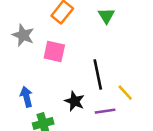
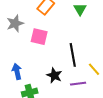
gray star: (23, 35) -> (15, 23), turned 30

